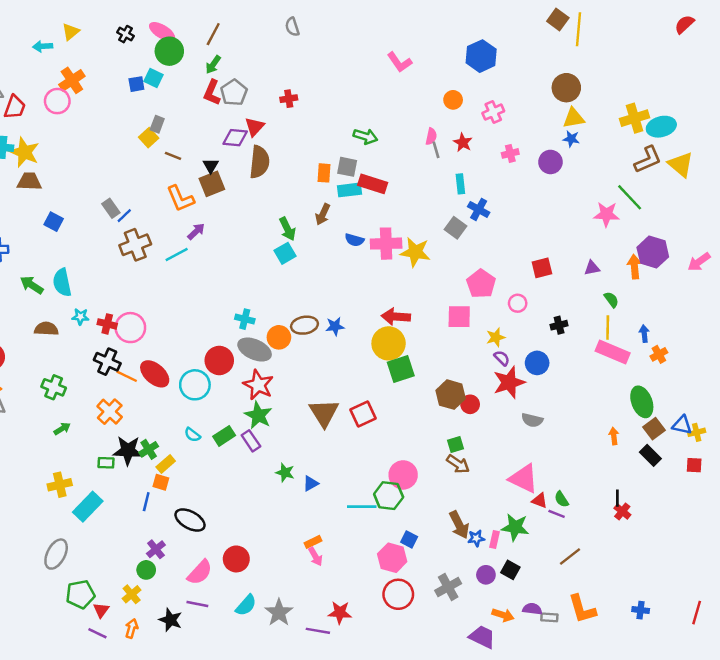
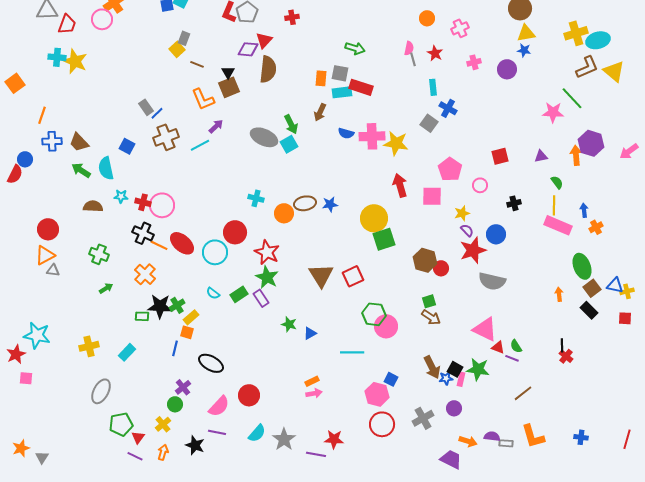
brown trapezoid: (29, 181) -> (79, 142), moved, turned -135
blue square: (54, 222) -> (127, 146), moved
red arrow: (396, 317) -> (400, 185), moved, turned 70
gray ellipse: (255, 350) -> (264, 137), moved
gray semicircle: (532, 420) -> (492, 281), size x1.5
yellow cross: (60, 485) -> (89, 346), moved
green hexagon: (389, 496) -> (374, 314), moved
cyan rectangle: (88, 507) -> (127, 352), size x0.7
pink arrow: (315, 557) -> (314, 393), turned -70
black square: (510, 570) -> (455, 369), moved

